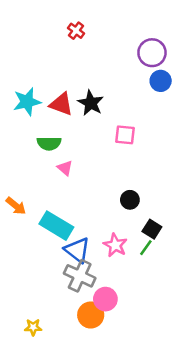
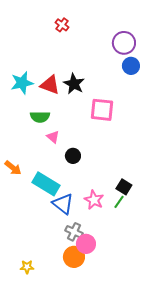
pink square: (125, 135) -> (102, 110), size x1.4
black circle: (130, 200) -> (73, 156), moved
gray cross: (80, 276) -> (74, 232), moved, size x0.7

